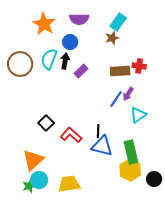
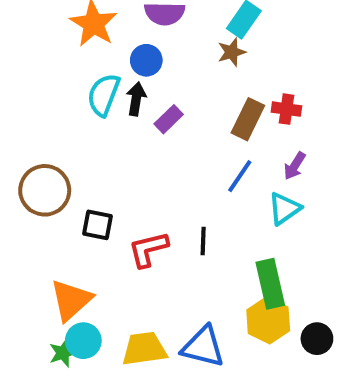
brown circle: (20, 64) -> (45, 190), moved
brown rectangle: (120, 71) -> (248, 119), turned -60
purple arrow: (128, 94) -> (295, 166), moved
black square: (46, 123) -> (98, 225), turned -35
red L-shape: (71, 135) -> (148, 249), turned -55
blue triangle: (102, 146) -> (203, 347), moved

